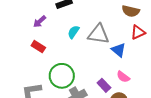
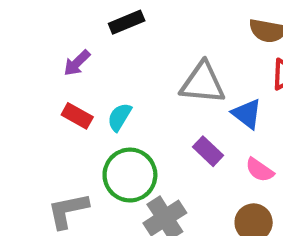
cyan semicircle: (73, 32) -> (119, 117), moved
purple rectangle: (104, 85) -> (208, 151), moved

